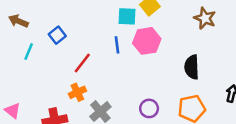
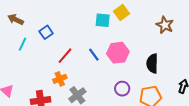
pink hexagon: (147, 41) -> (118, 53), moved
blue line: (117, 45) -> (94, 55), moved, turned -32
purple circle: (149, 108) -> (122, 89), moved

